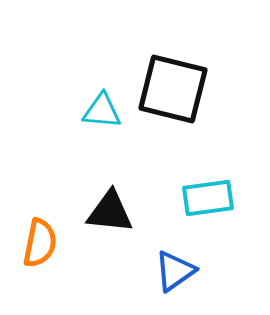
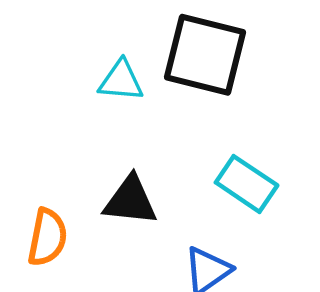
cyan rectangle: (208, 198) -> (247, 184), turned 42

